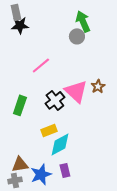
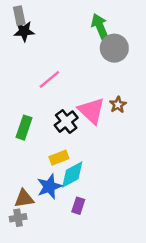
gray circle: (77, 36) -> (114, 48), moved, size x1.5
purple rectangle: (65, 170) -> (78, 206), turned 32
blue star: (41, 174) -> (49, 186), moved

